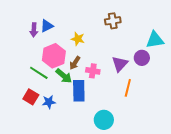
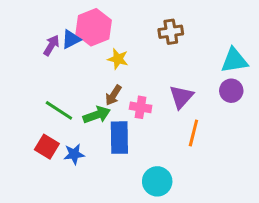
purple arrow: (34, 30) -> (51, 45), turned -152
pink hexagon: (54, 56) -> (94, 27), moved
purple circle: (142, 58) -> (231, 91), moved
green arrow: (64, 76) -> (97, 115), turned -60

